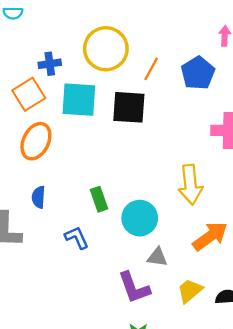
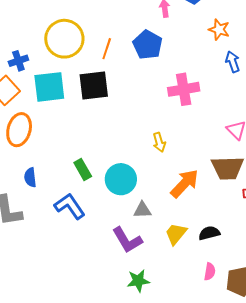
yellow arrow: (190, 185) -> (159, 142), size x0.6
blue L-shape: (77, 238) -> (70, 206), size x1.4

